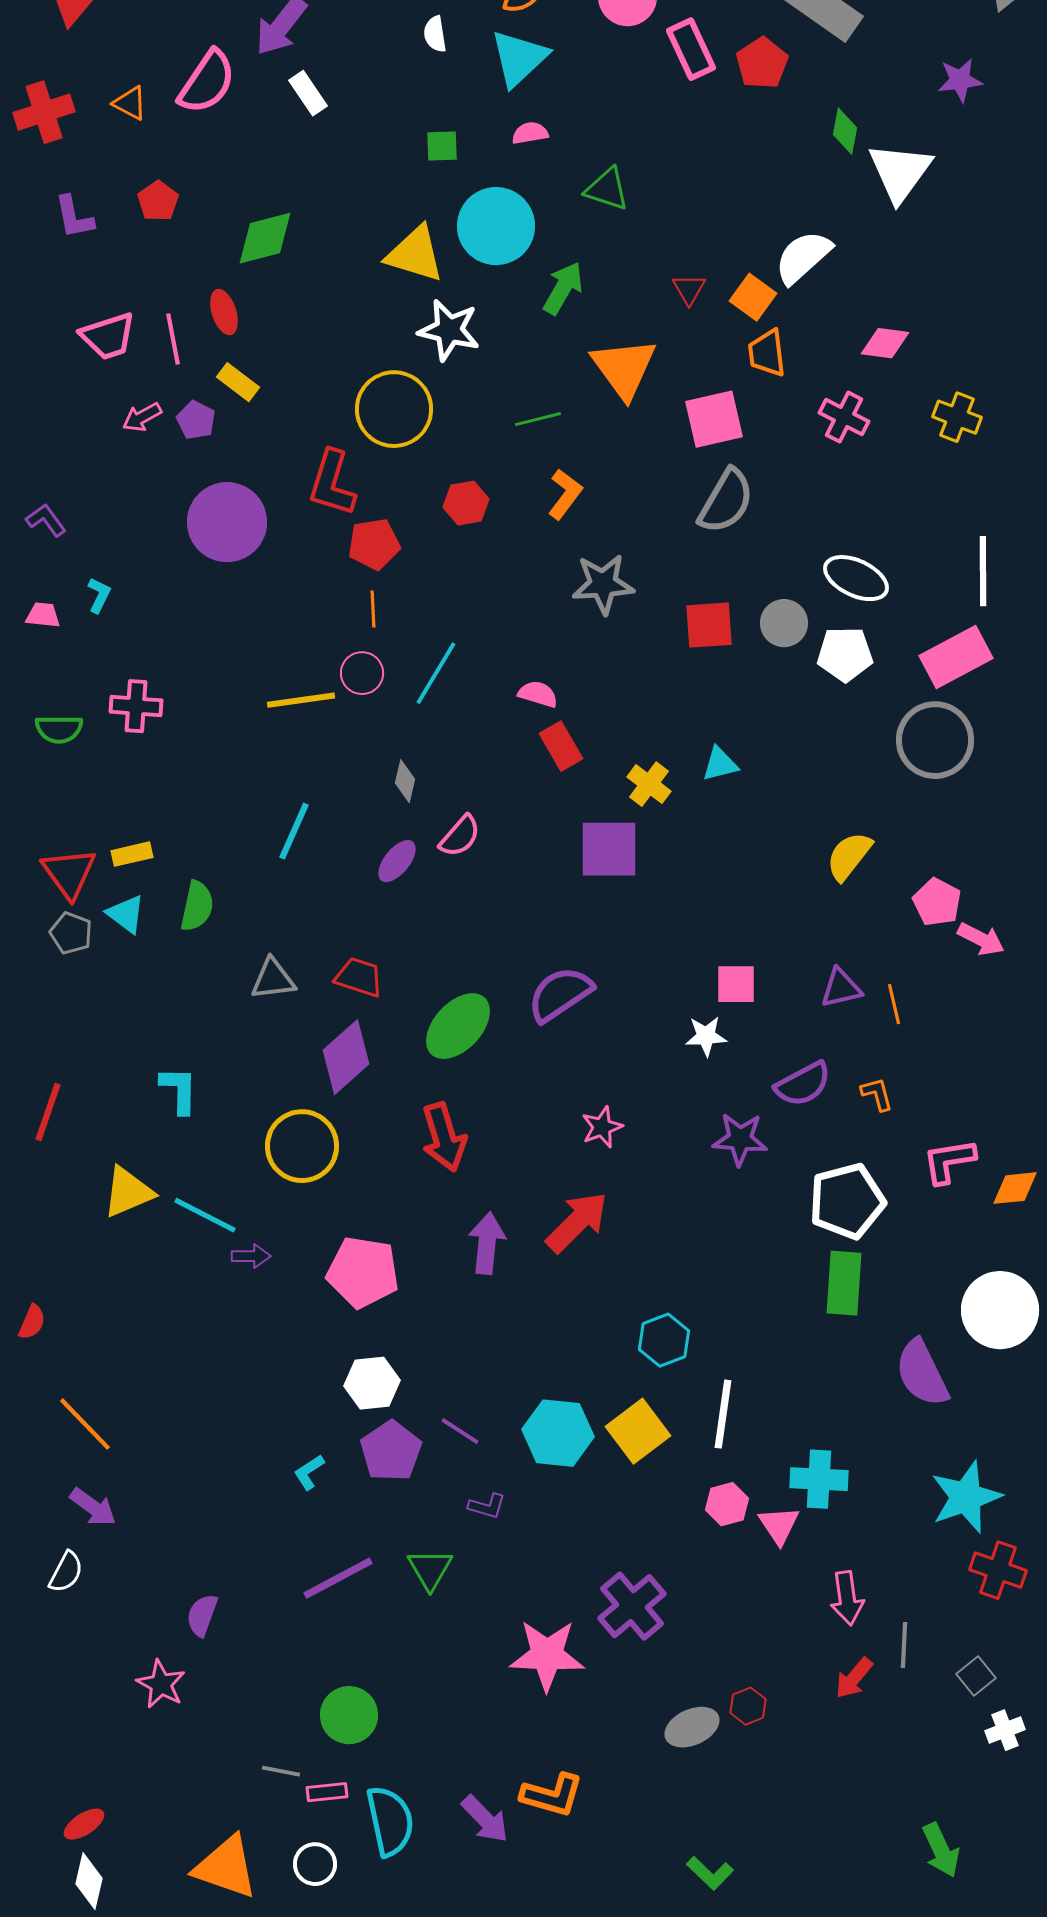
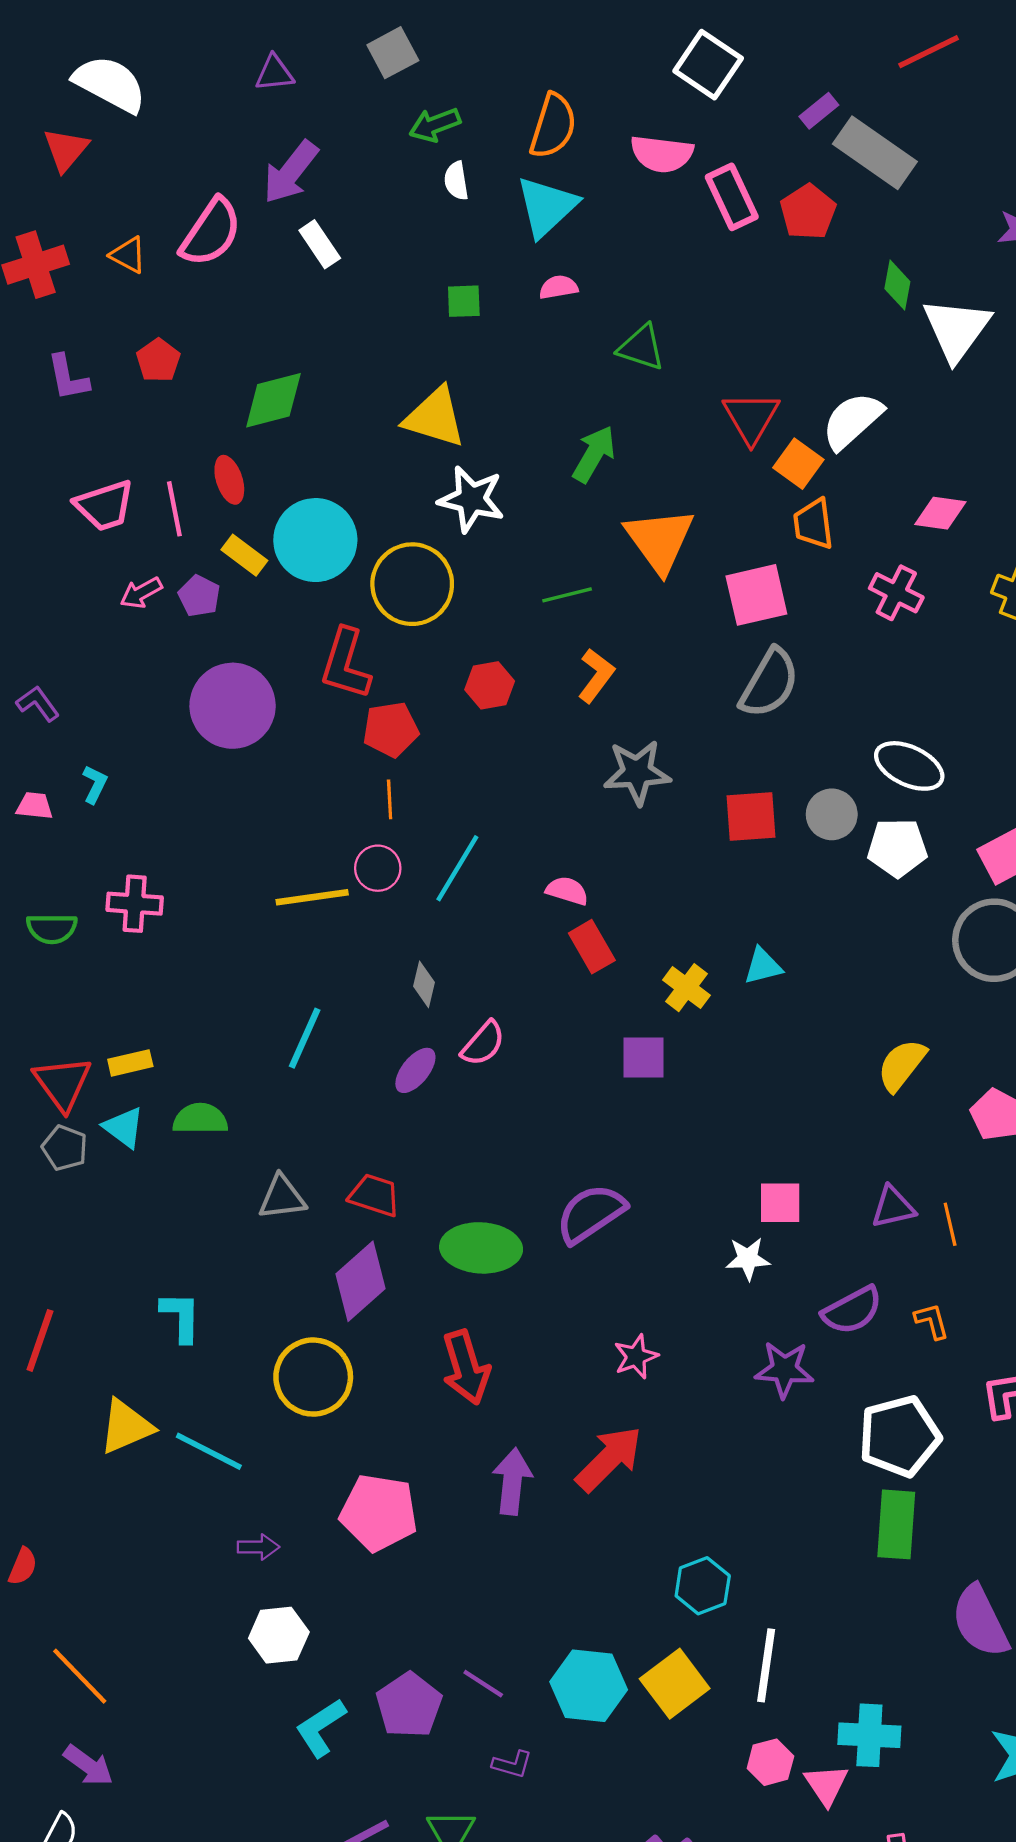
cyan circle: (496, 226) -> (315, 540), moved
red triangle: (689, 289) -> (751, 417), moved, size x1.6
purple square: (609, 849) -> (643, 1058), size x0.7
green semicircle: (197, 906) -> (200, 1119), turned -102
green ellipse: (458, 1026) -> (481, 1248), turned 50
purple arrow: (251, 1256) -> (258, 1547), moved
white hexagon: (372, 1383) -> (279, 1635), moved
cyan L-shape: (309, 1472) -> (321, 1728), size x1.5

